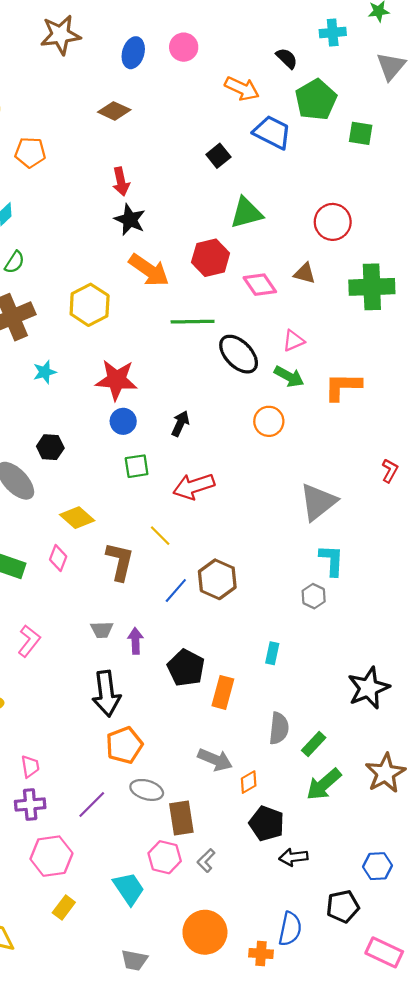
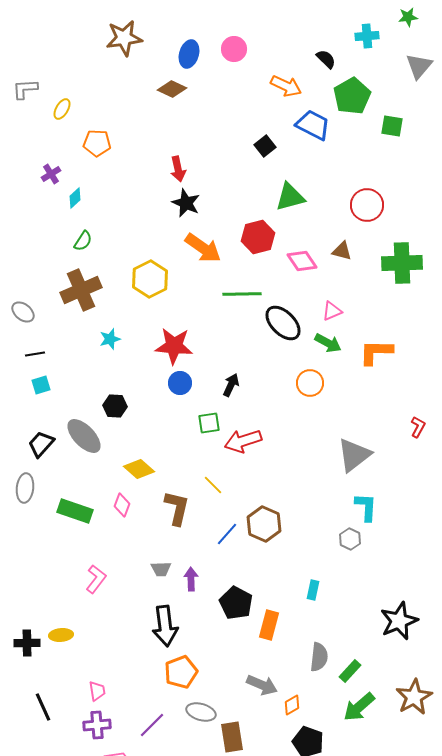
brown diamond: (114, 111) -> (172, 89), moved
green square: (137, 466) -> (209, 423), moved

